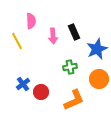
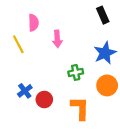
black rectangle: (74, 32) -> (103, 15), moved
orange L-shape: (74, 100) -> (80, 108), turned -65

